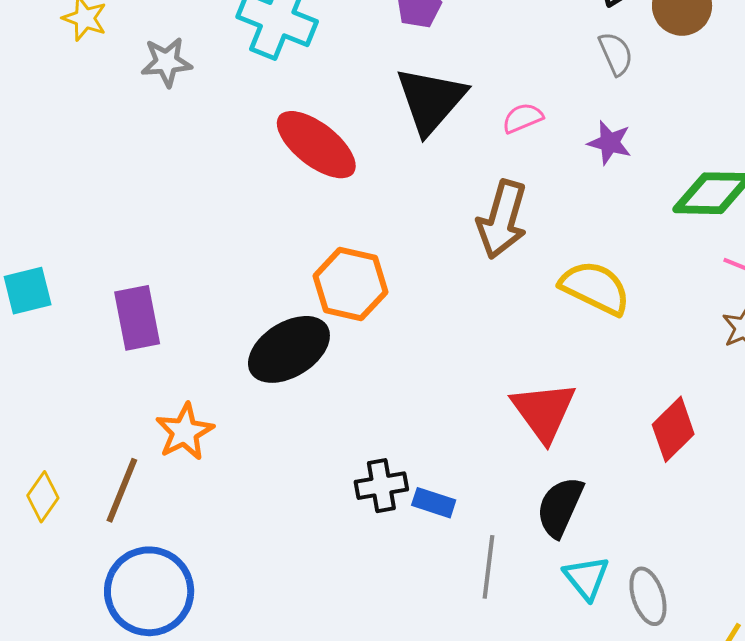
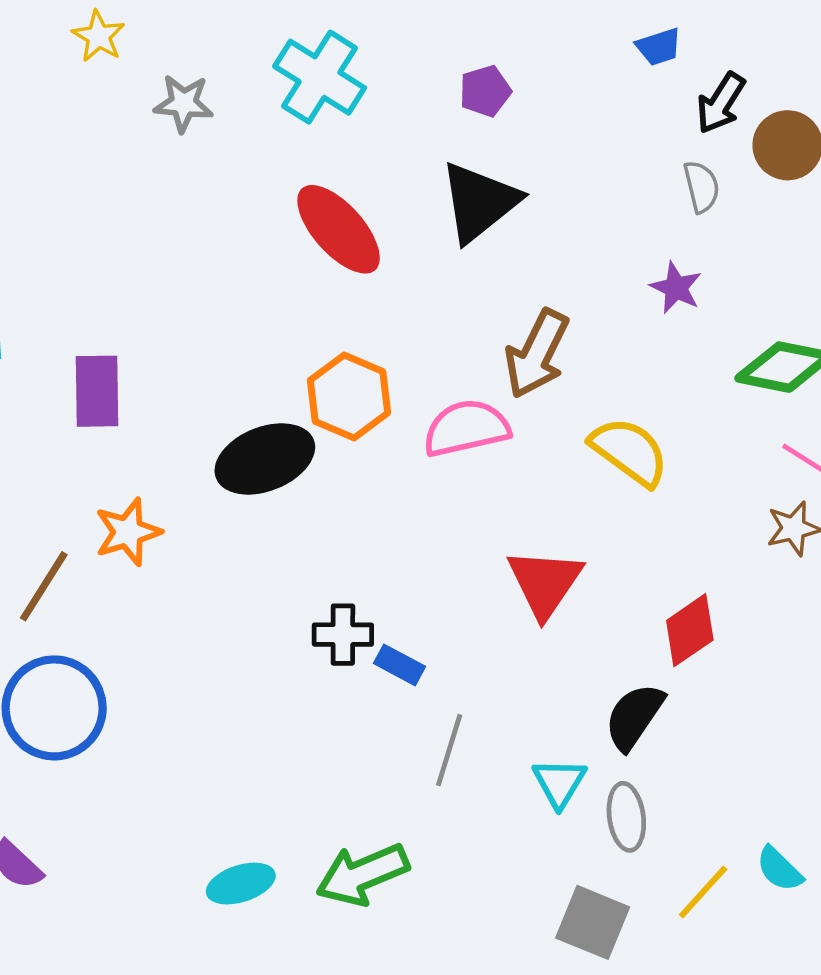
pink semicircle: (523, 118) -> (466, 428), moved, size x1.8
black semicircle: (560, 507) -> (634, 717), moved

